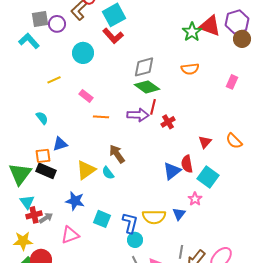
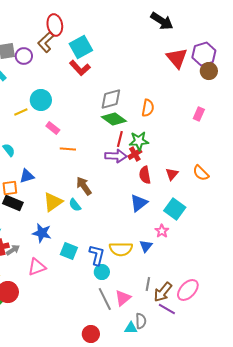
red triangle: (210, 26) -> (177, 58), turned 30
green star: (192, 32) -> (139, 141), moved, turned 30
cyan circle: (83, 53) -> (41, 100), moved
orange semicircle: (190, 69) -> (148, 108), moved, turned -72
purple arrow: (138, 115) -> (116, 156), moved
red semicircle: (187, 164) -> (145, 175), moved

